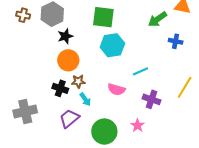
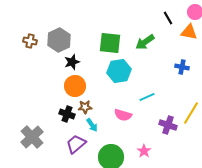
green arrow: (158, 19) -> (145, 42), moved
purple cross: (151, 99) -> (168, 125), moved
gray cross: (25, 111) -> (32, 137), turned -30

